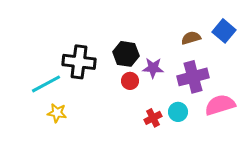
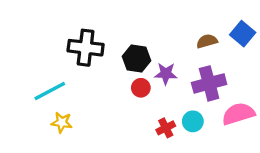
black cross: (79, 62) -> (86, 48), moved

